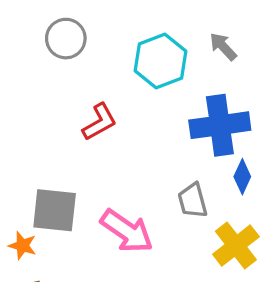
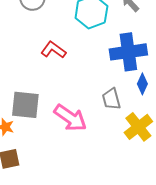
red L-shape: (100, 122) -> (53, 50), turned -115

